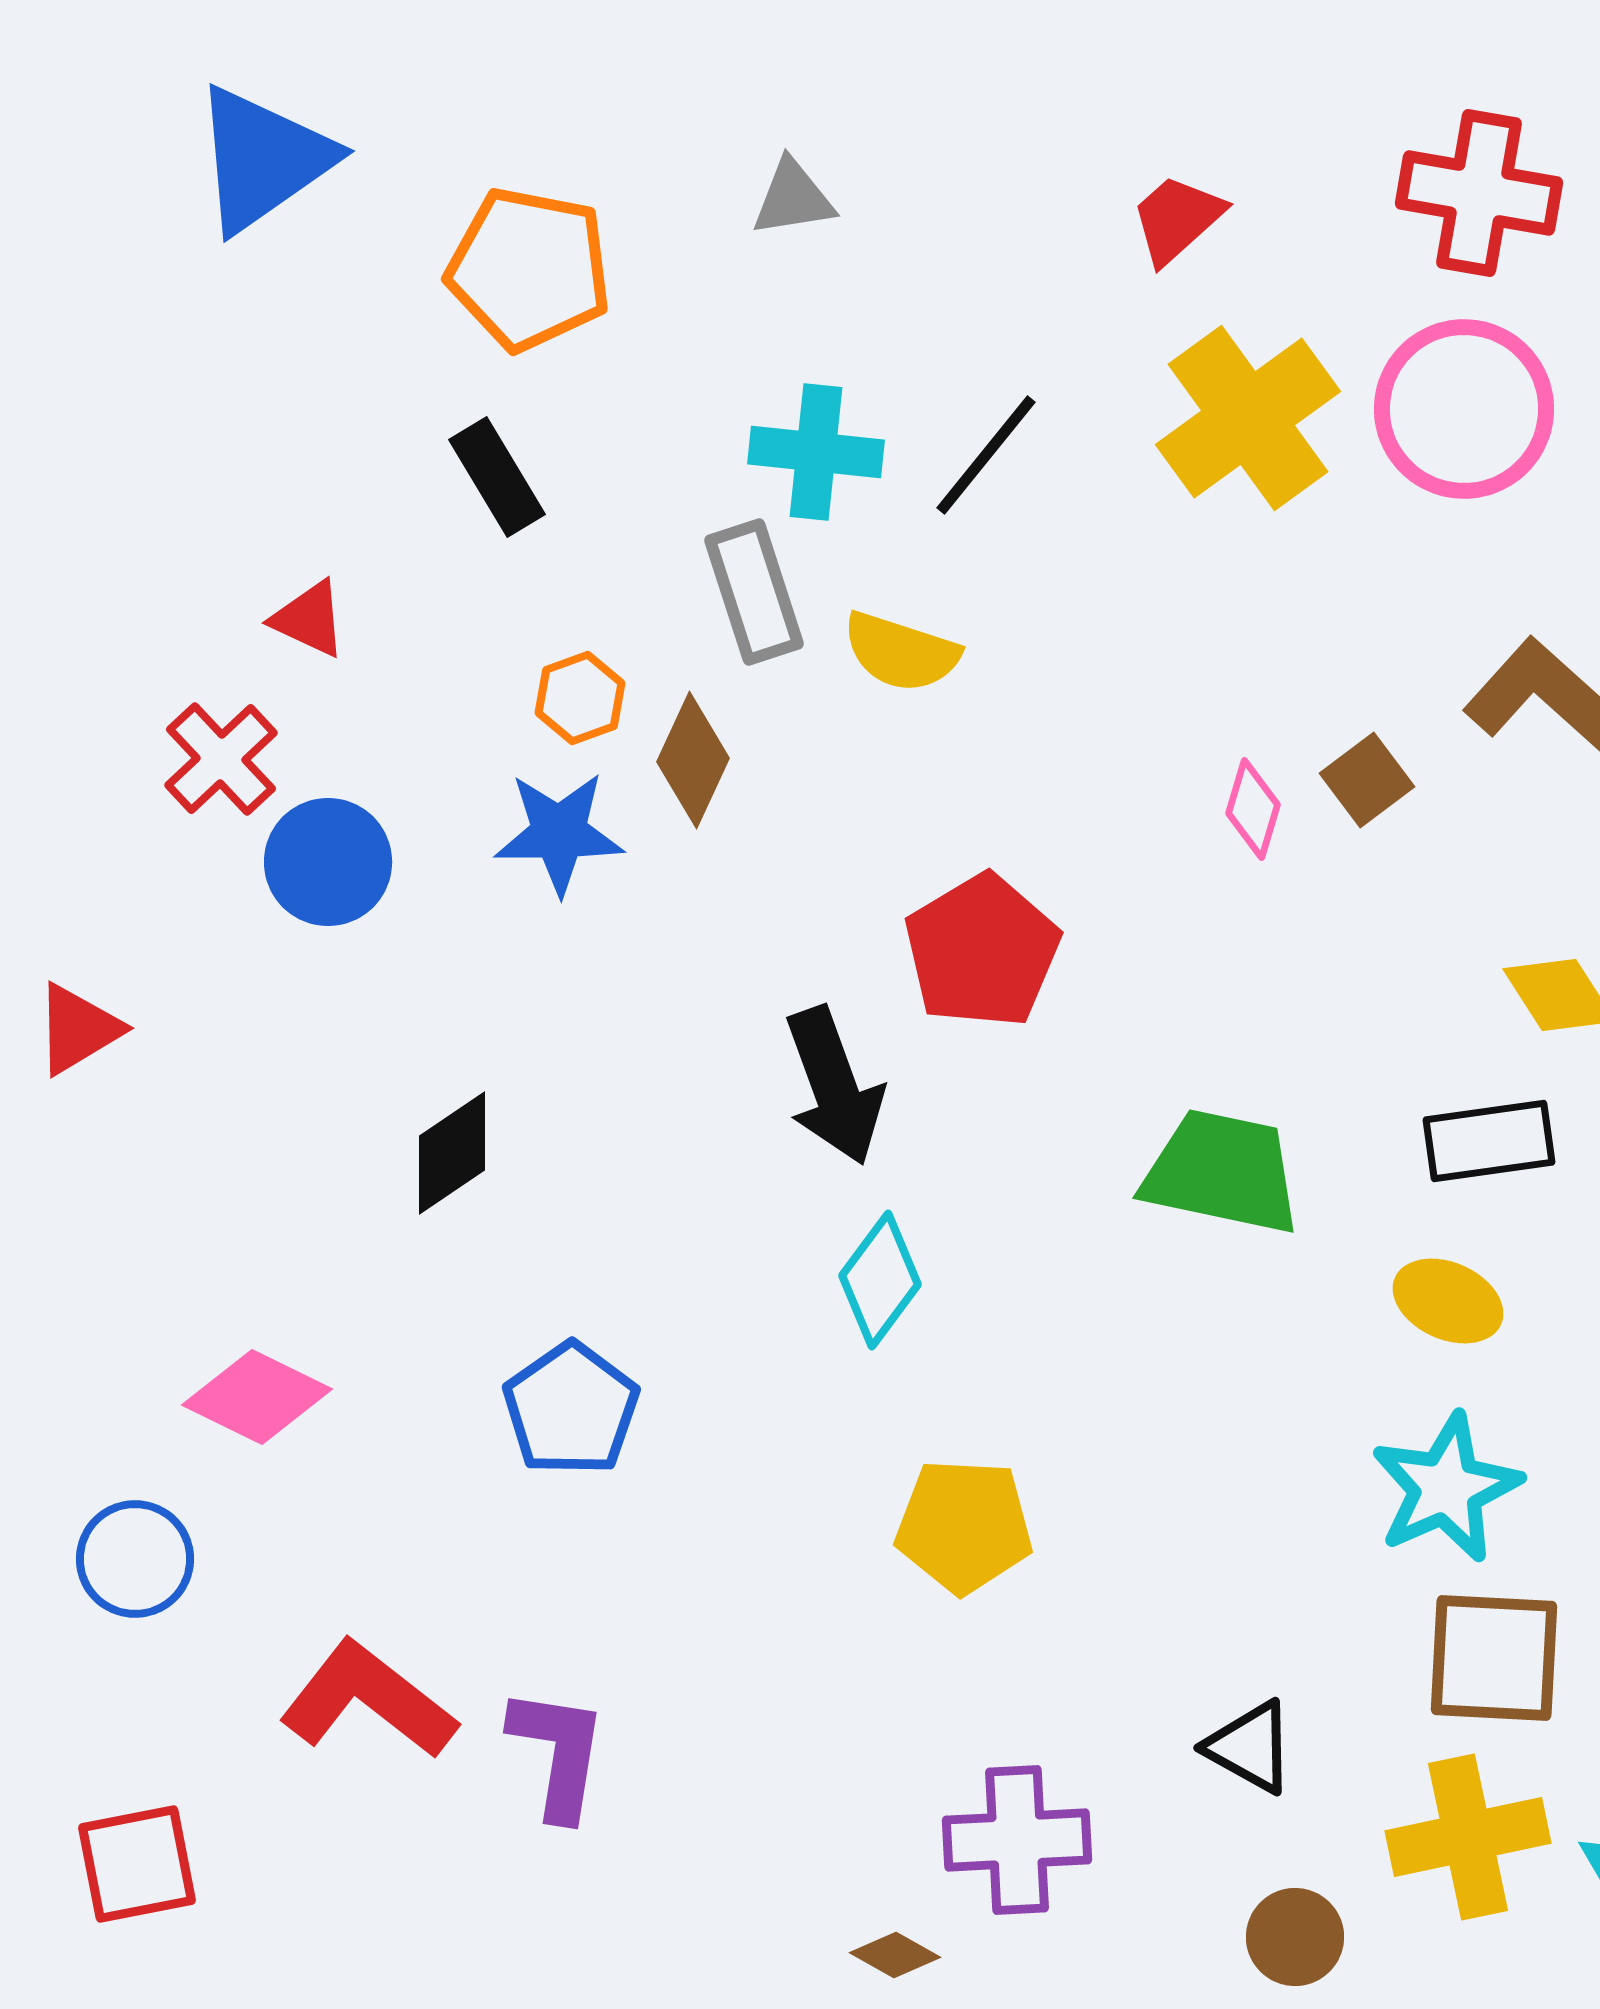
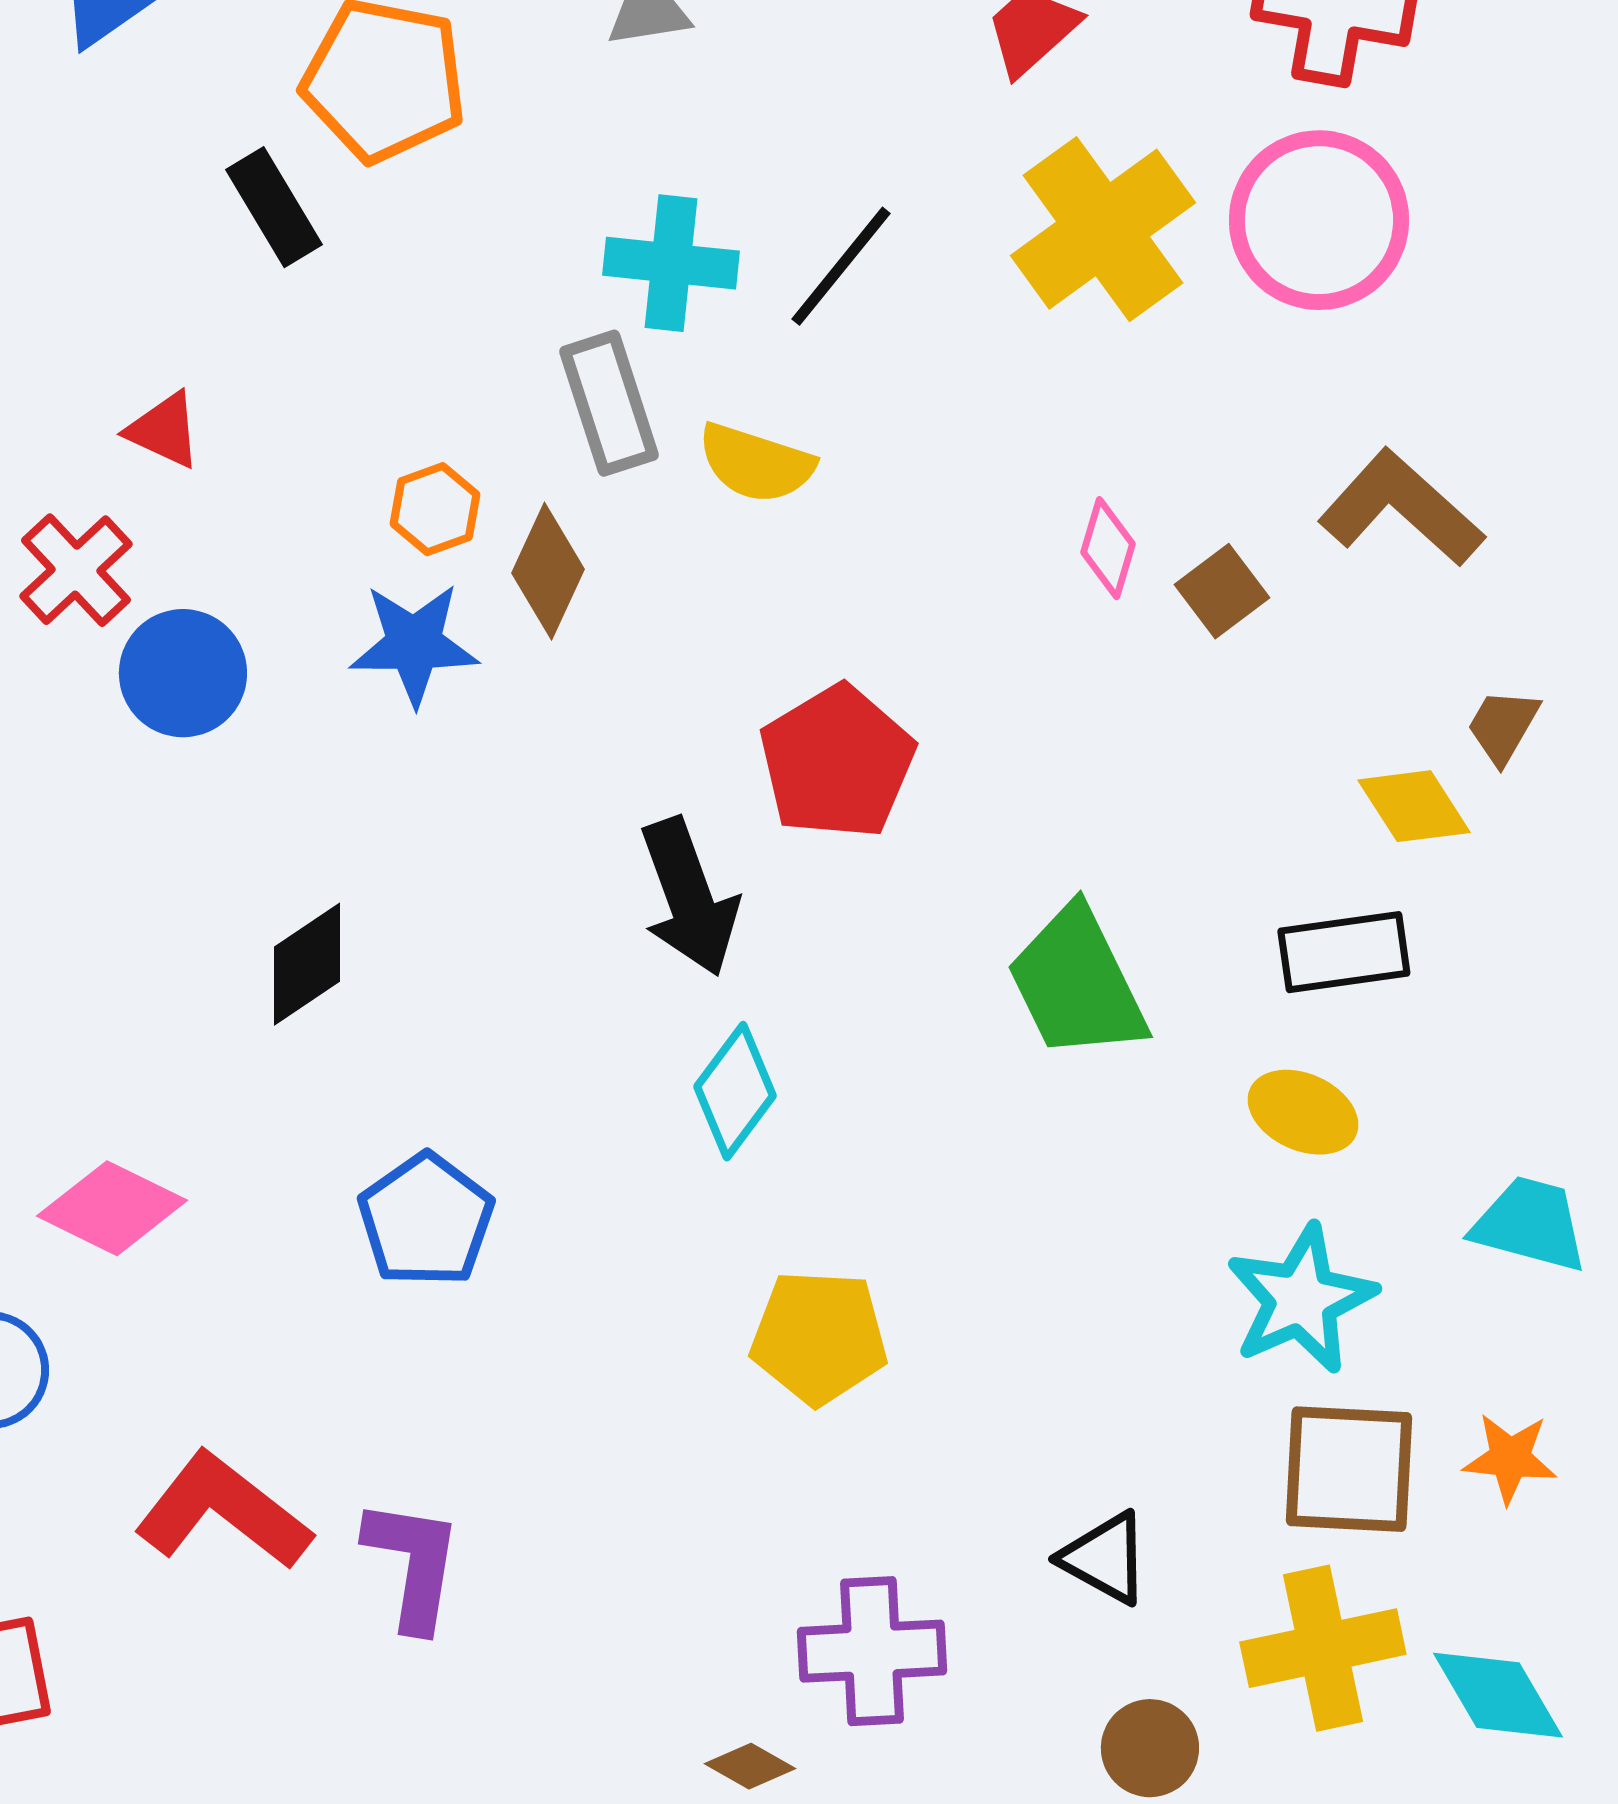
black rectangle: (497, 477) -> (274, 207), moved
pink diamond: (1253, 809) -> (1108, 548), moved
green trapezoid: (1222, 1172) -> (1077, 983), turned -128

